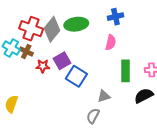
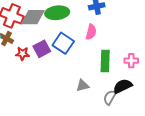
gray diamond: (52, 29) -> (33, 17), turned 50
blue square: (76, 76) -> (63, 43), moved
gray semicircle: (93, 116) -> (110, 97), moved

